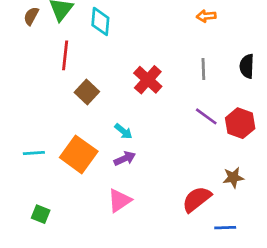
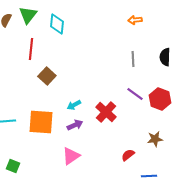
red cross: (148, 80) -> (106, 112), moved
cyan arrow: (123, 131) -> (74, 105), turned 112
orange square: (79, 154) -> (41, 122), turned -32
red semicircle: (197, 199) -> (128, 155), size x0.6

